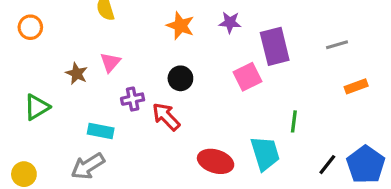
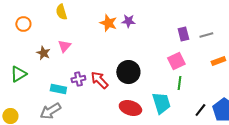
purple star: (230, 22) -> (128, 21), moved
orange circle: (30, 27) -> (23, 24), moved
purple rectangle: (275, 46) -> (183, 34), moved, size x0.6
pink square: (248, 77) -> (176, 61), moved
black circle: (180, 78) -> (128, 72), moved, size x1.5
purple cross: (133, 99) -> (78, 79), moved

